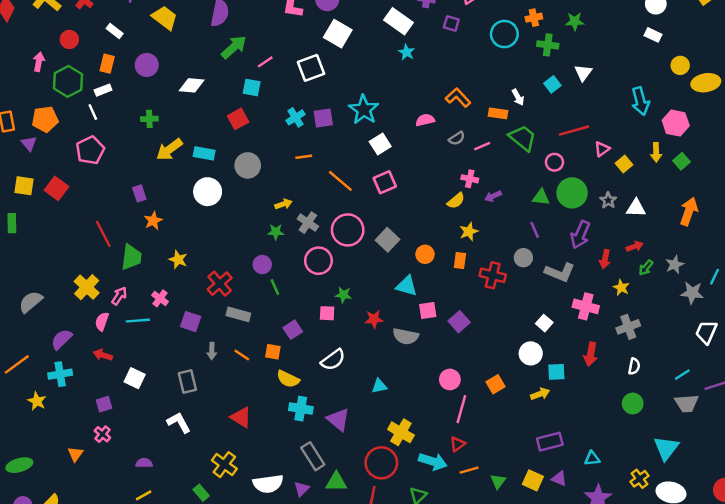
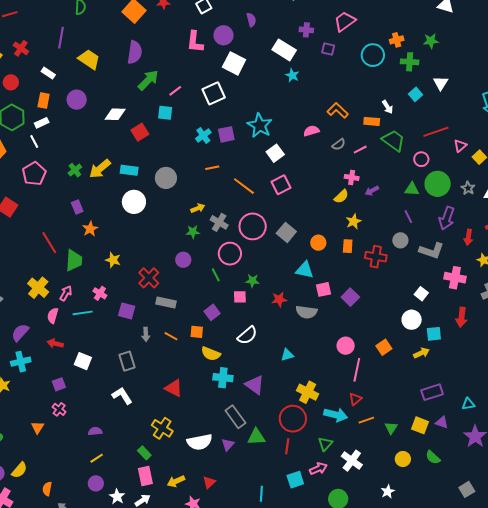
green cross: (149, 119) -> (75, 170), moved, turned -32
red square: (238, 119) -> (140, 132), moved
green line: (275, 287) -> (216, 275), moved

